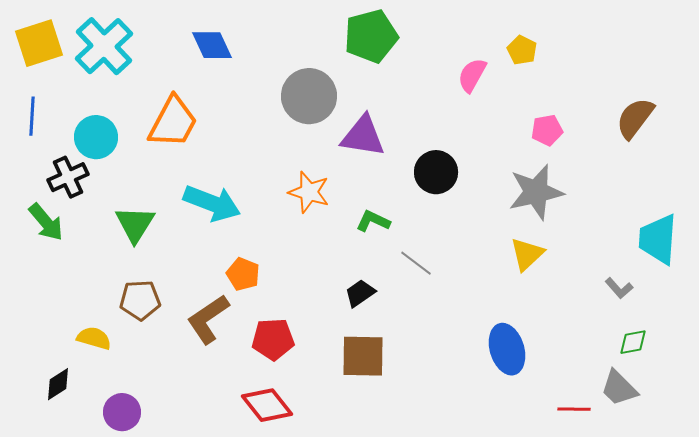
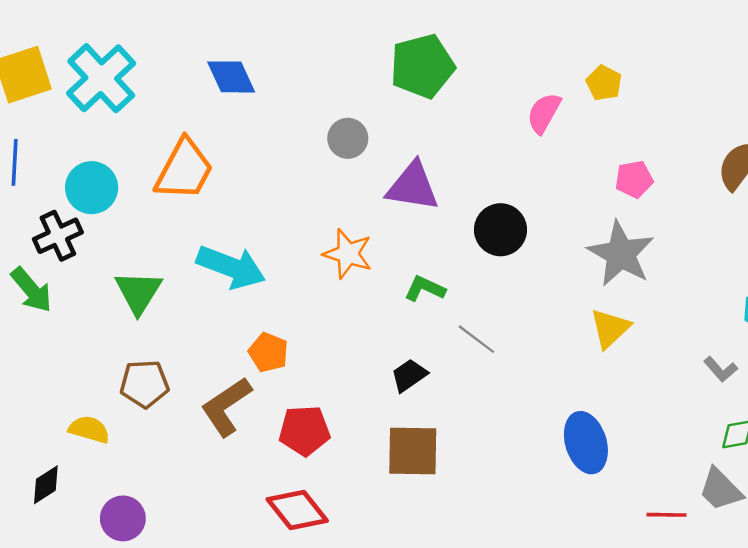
gray circle: (309, 96) -> (348, 138), size x0.6
gray star: (536, 192) -> (621, 254), turned -30

